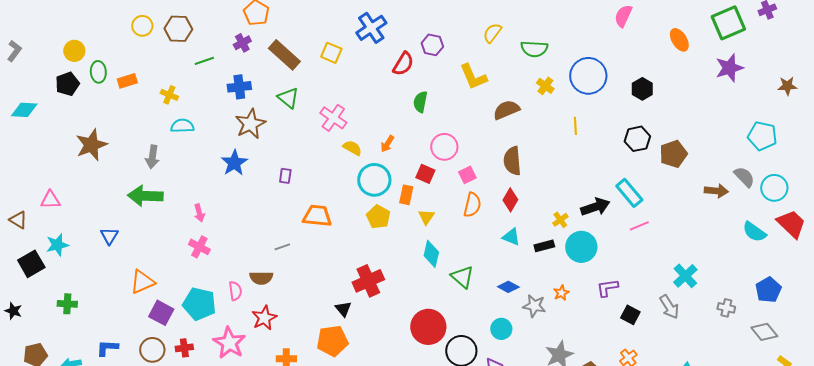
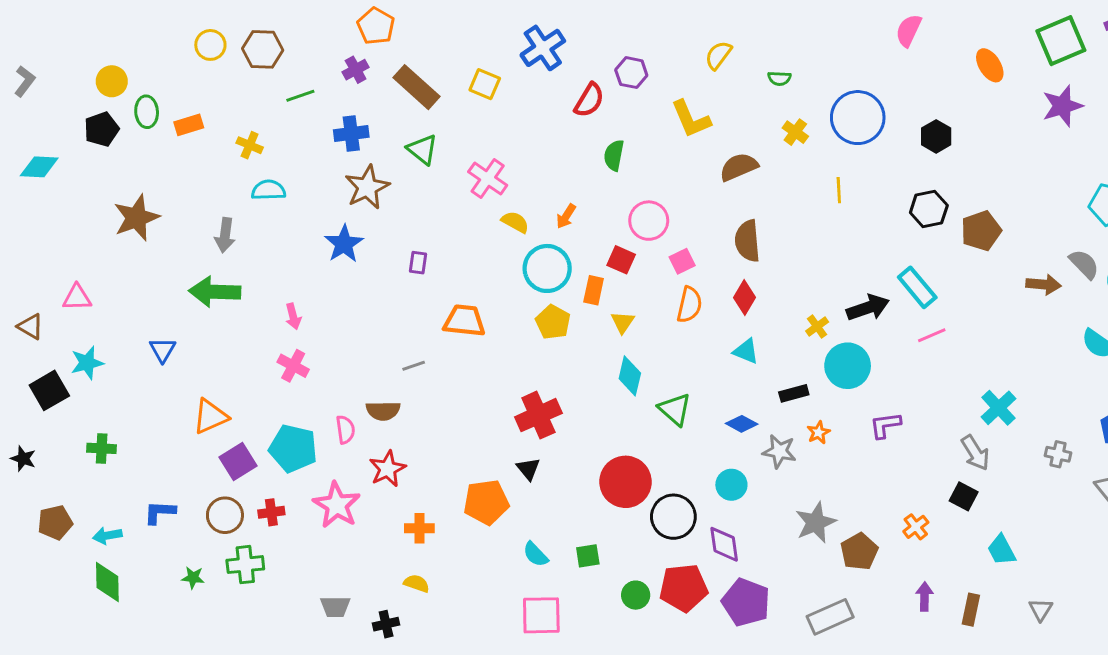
green semicircle: (534, 49) -> (779, 78), size x0.6
black rectangle: (544, 246) -> (794, 393), moved
black triangle: (343, 309) -> (528, 469), moved
purple square: (161, 313) -> (238, 462), turned 30
black square: (630, 315) -> (964, 496), moved

